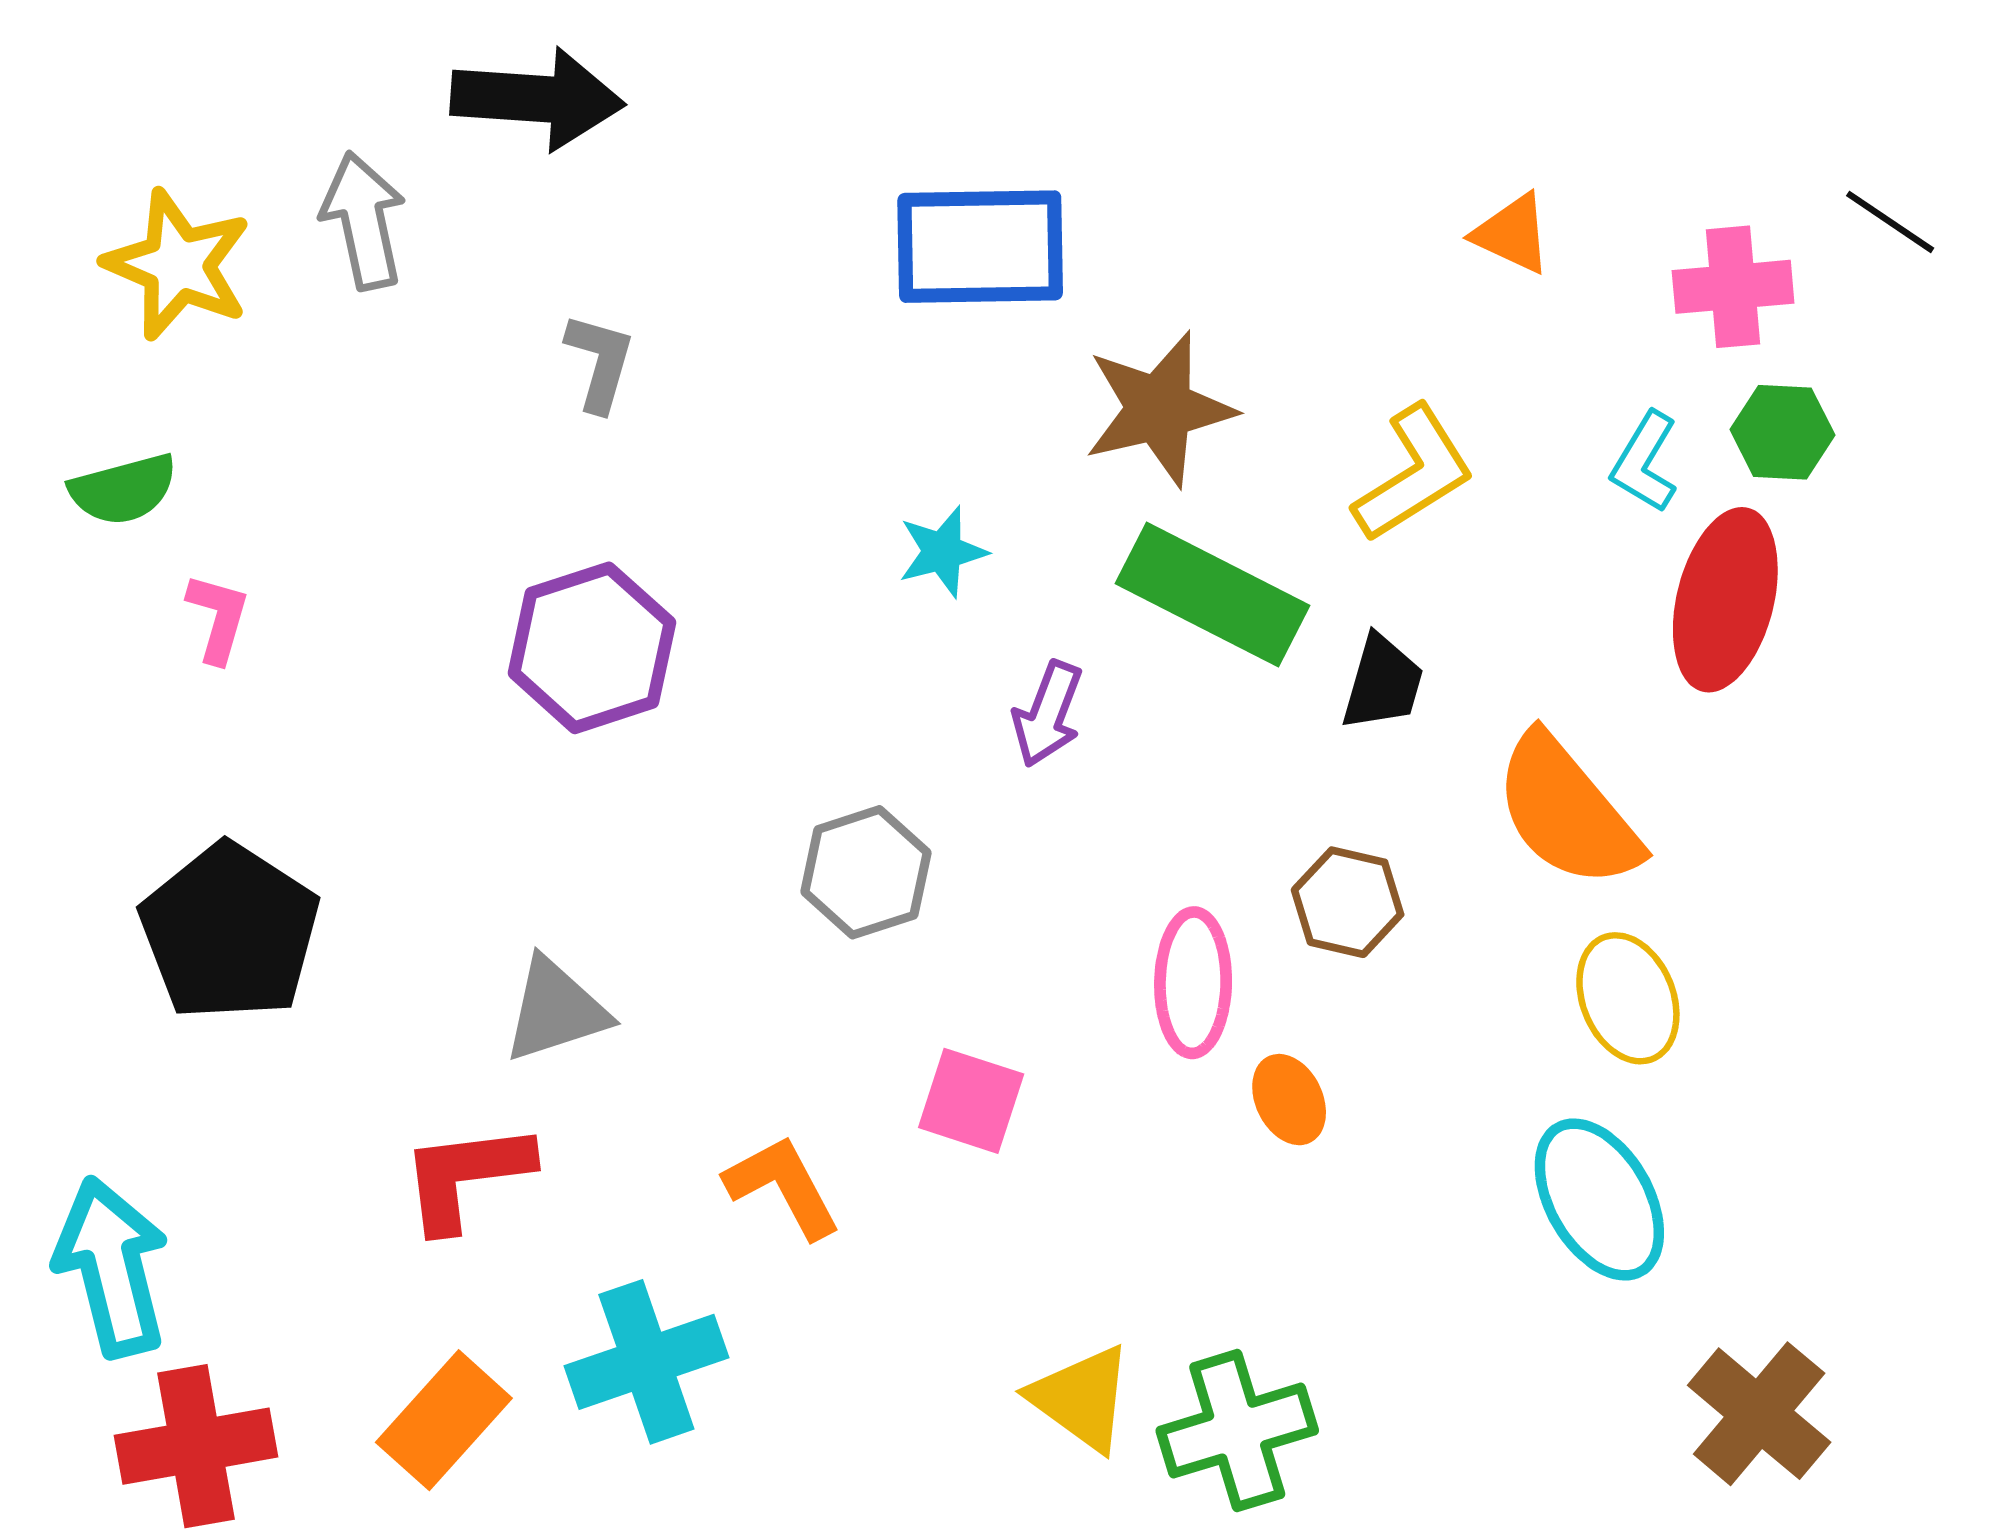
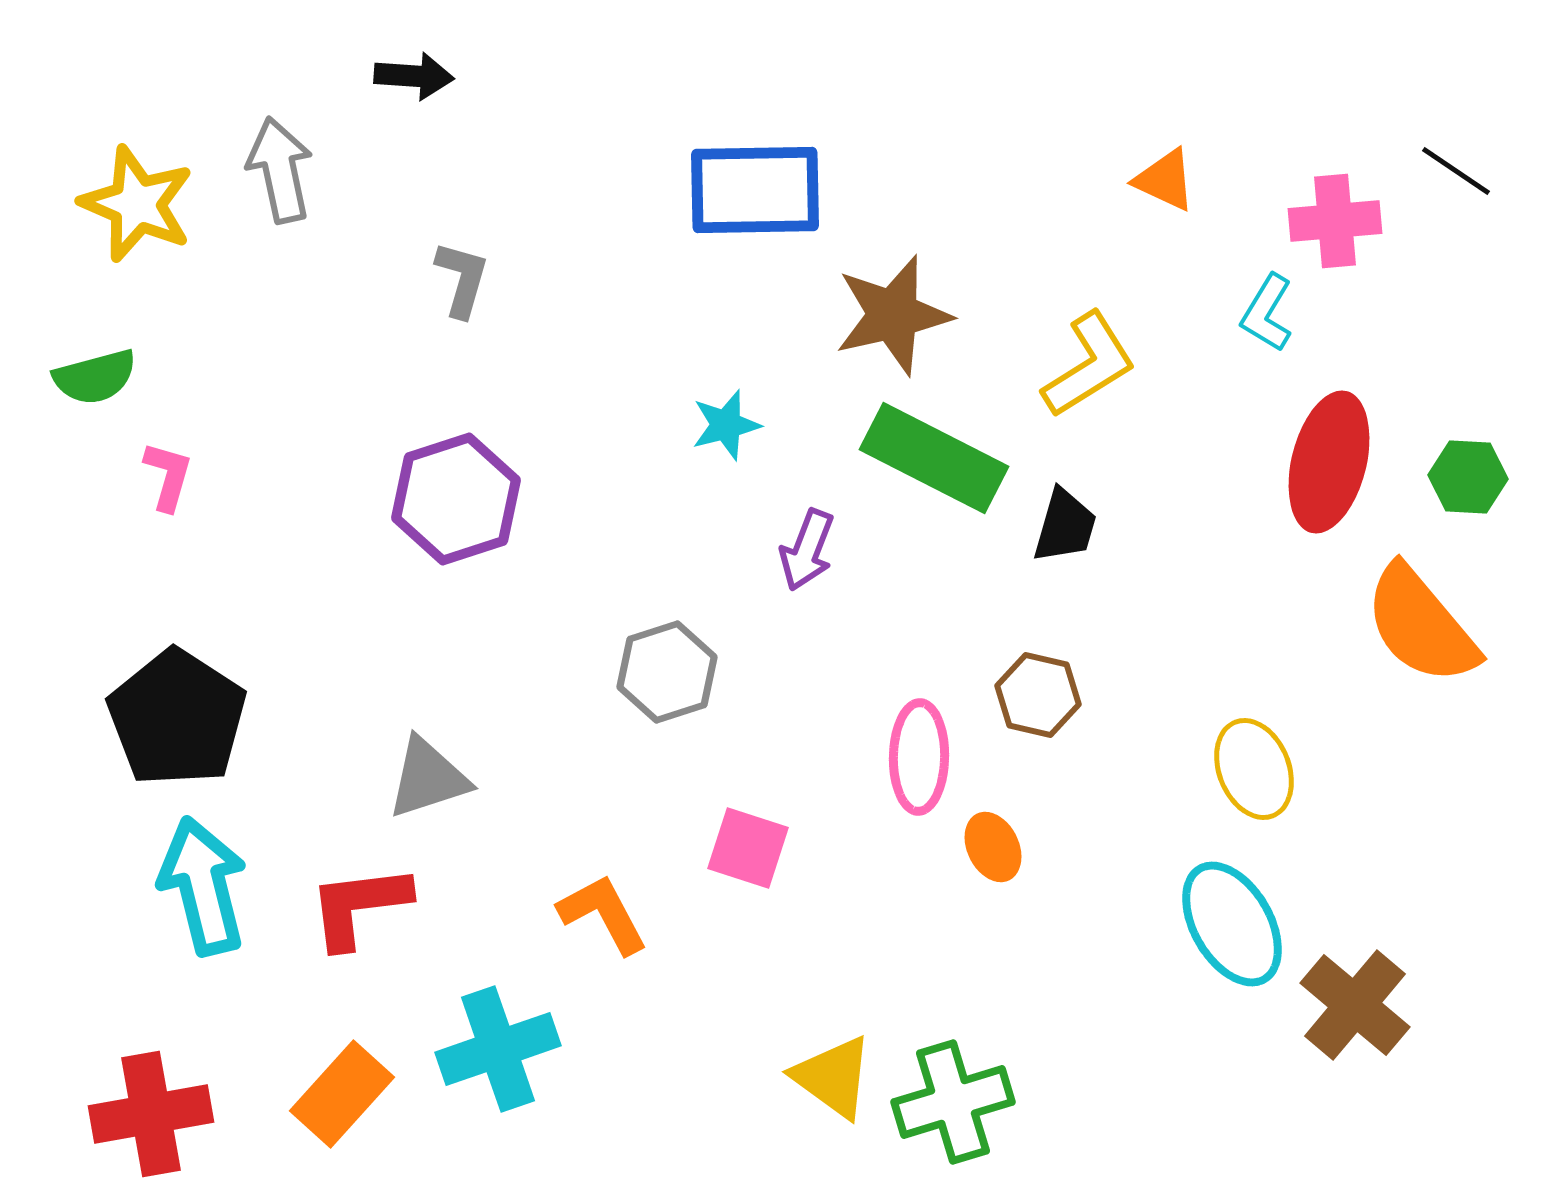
black arrow: (537, 99) -> (414, 76), size x0.6
green hexagon: (1782, 432) -> (1468, 477), moved
cyan L-shape: (1645, 462) -> (1267, 313), moved
orange semicircle: (1567, 811) -> (1421, 625), moved
cyan arrow: (112, 1267) -> (203, 886), moved
brown cross: (1759, 1414) -> (1355, 1005), moved

